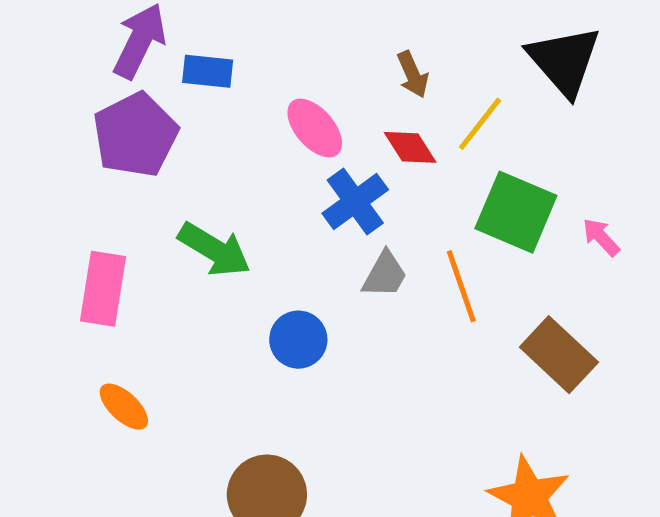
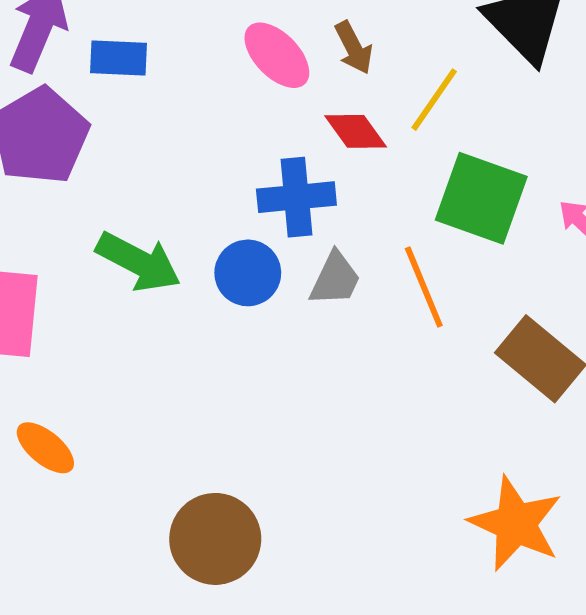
pink ellipse: (315, 128) -> (277, 55), moved
blue cross: (355, 201) -> (296, 197), turned 34
blue circle: (298, 340) -> (248, 273), moved

